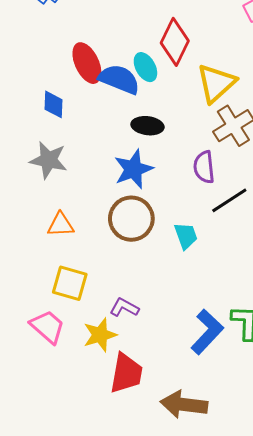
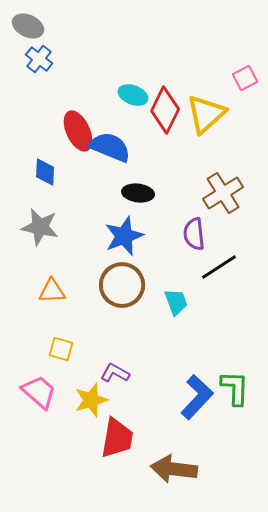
cyan ellipse: (145, 67) -> (133, 95), moved, turned -40
yellow triangle: (216, 83) -> (206, 114), moved
yellow square: (70, 283) -> (61, 349), size x0.7

